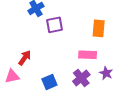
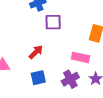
red arrow: (25, 58) -> (36, 52), moved

